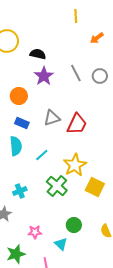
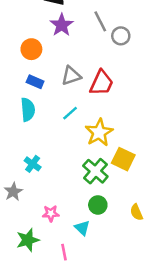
gray circle: (100, 76) -> (121, 36), moved
cyan line: (42, 155) -> (70, 113), moved
green cross: (57, 186) -> (95, 171), moved
cyan cross: (20, 191) -> (33, 164), turned -32

